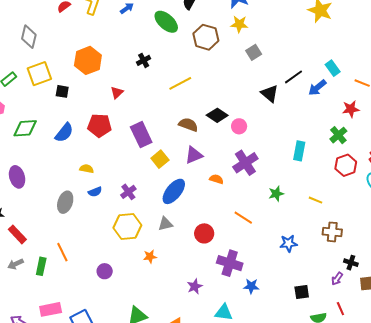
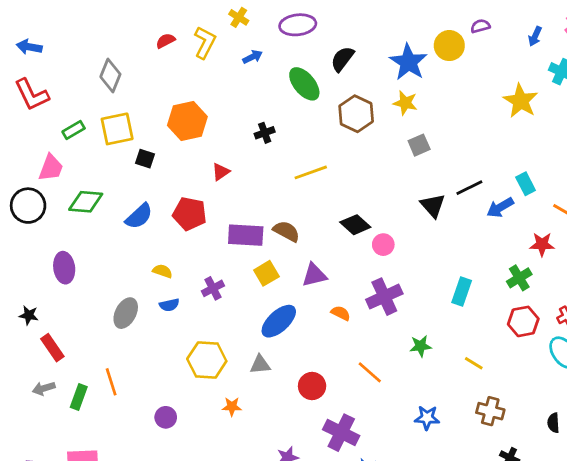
brown semicircle: (188, 125) -> (286, 231), moved
purple rectangle: (141, 135) -> (246, 235), turned -70
purple cross: (128, 192) -> (213, 288), moved

